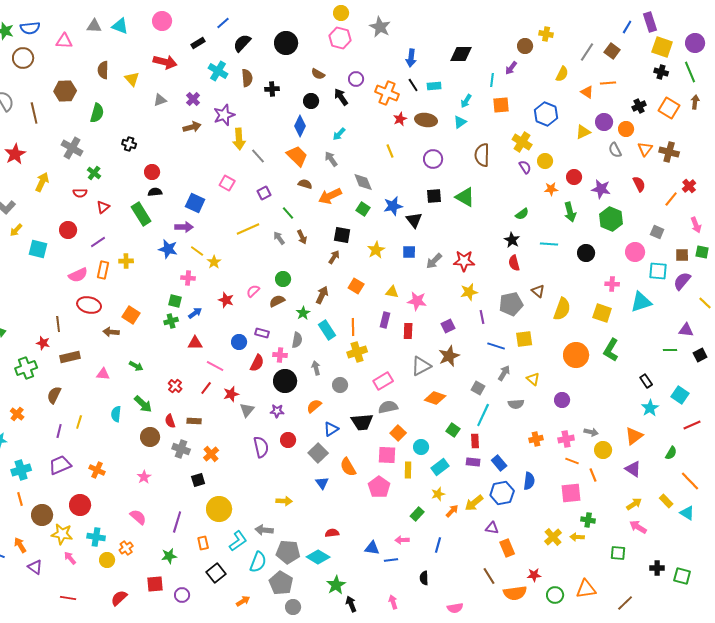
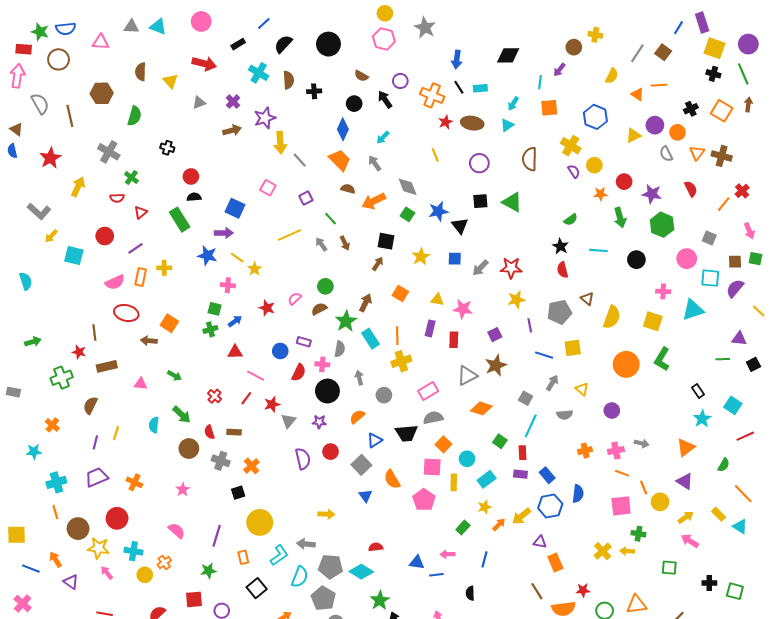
green star: (303, 313) -> (346, 321), size x1.5
yellow circle: (603, 450) -> (660, 502), moved

